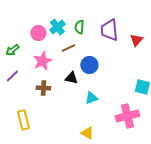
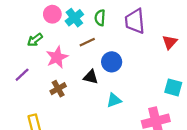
pink circle: (38, 33) -> (52, 14), moved
red triangle: (136, 40) -> (170, 42), moved
green arrow: (12, 50) -> (35, 40), moved
brown cross: (43, 88) -> (58, 89), turned -32

